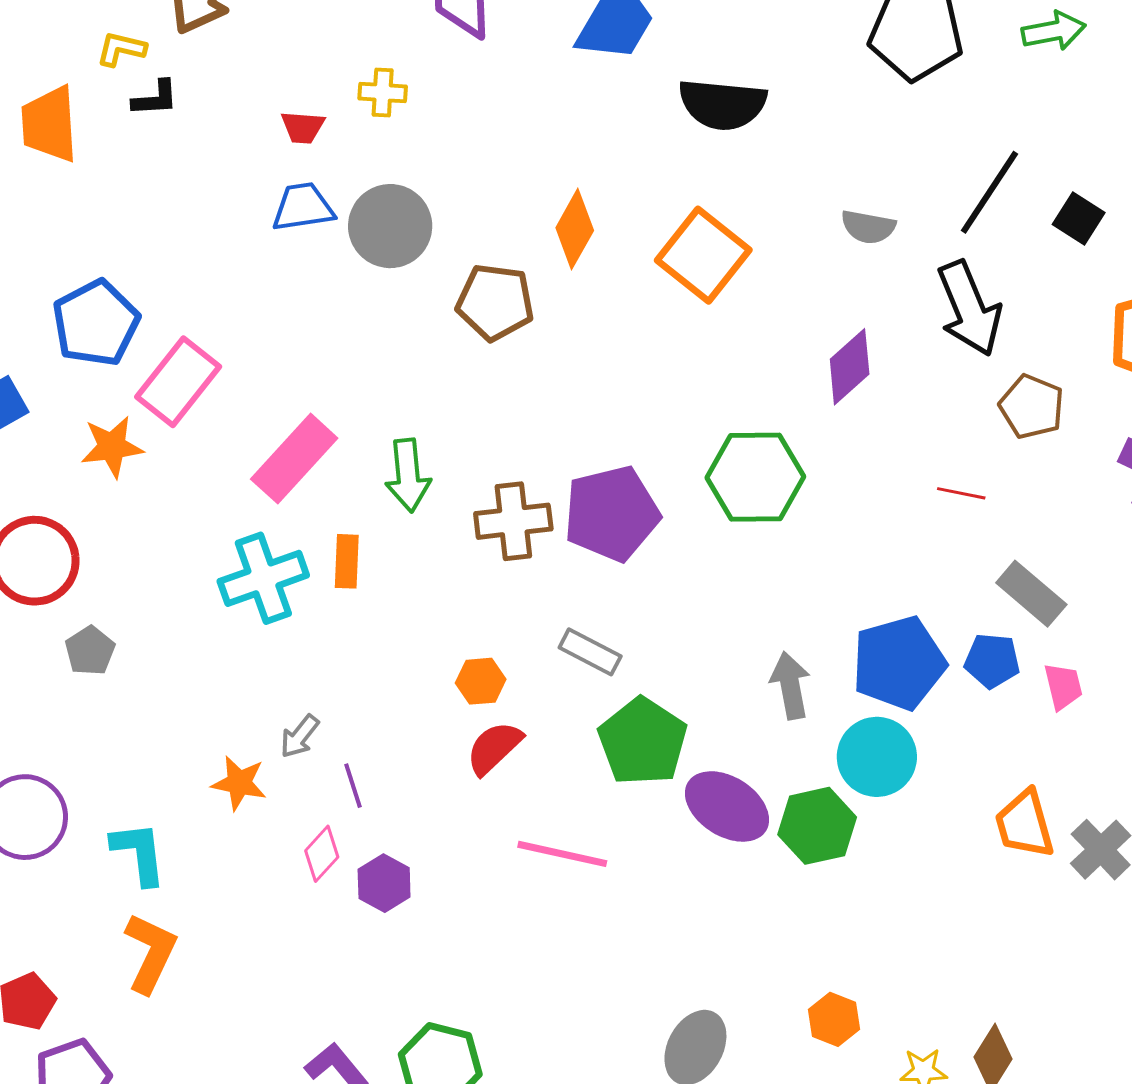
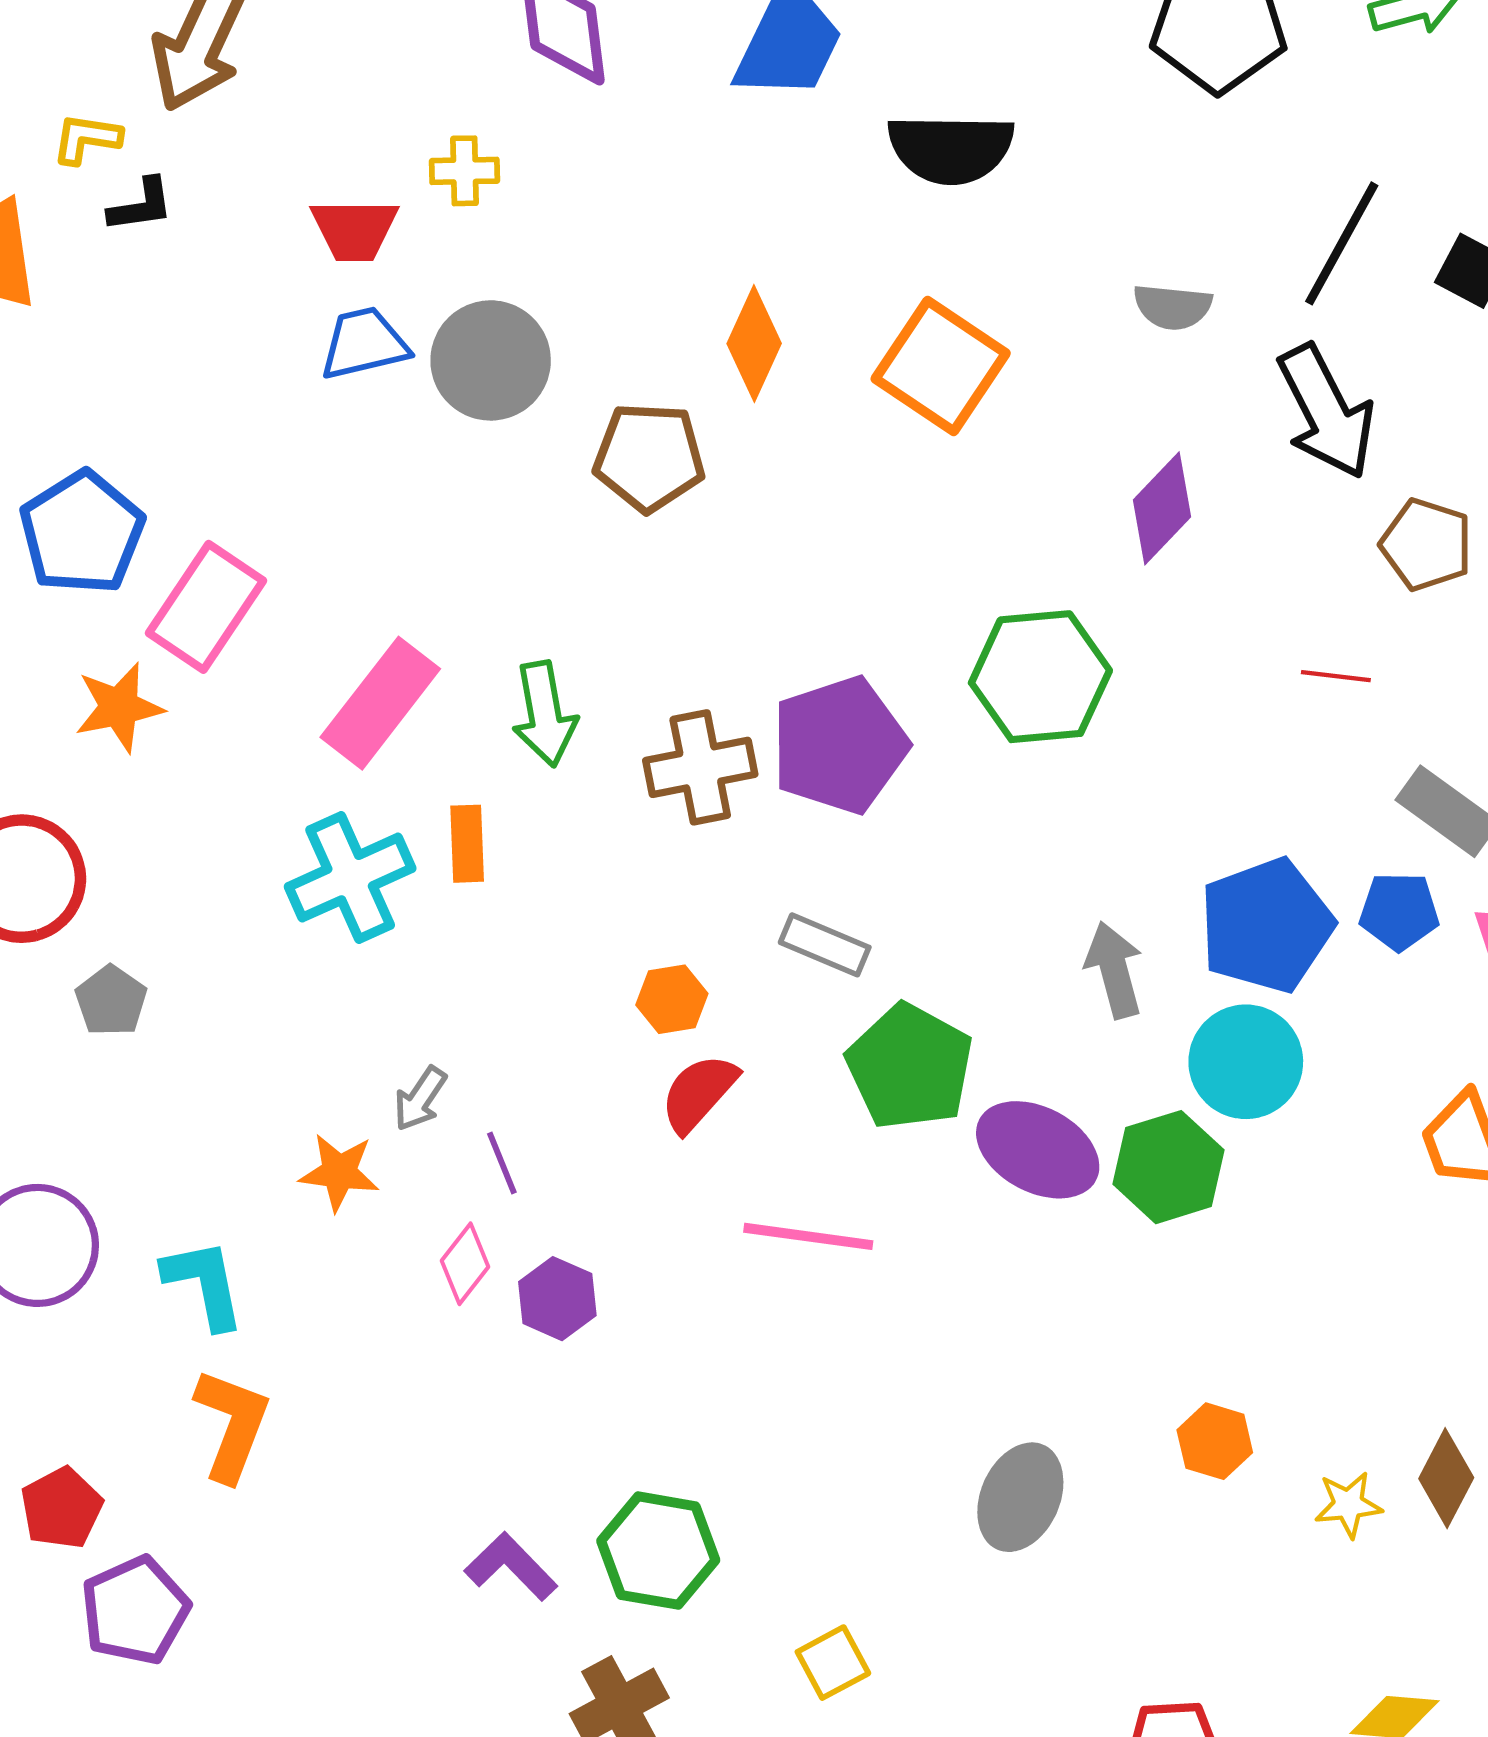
red trapezoid: (303, 127) -> (354, 230), size x1.4

